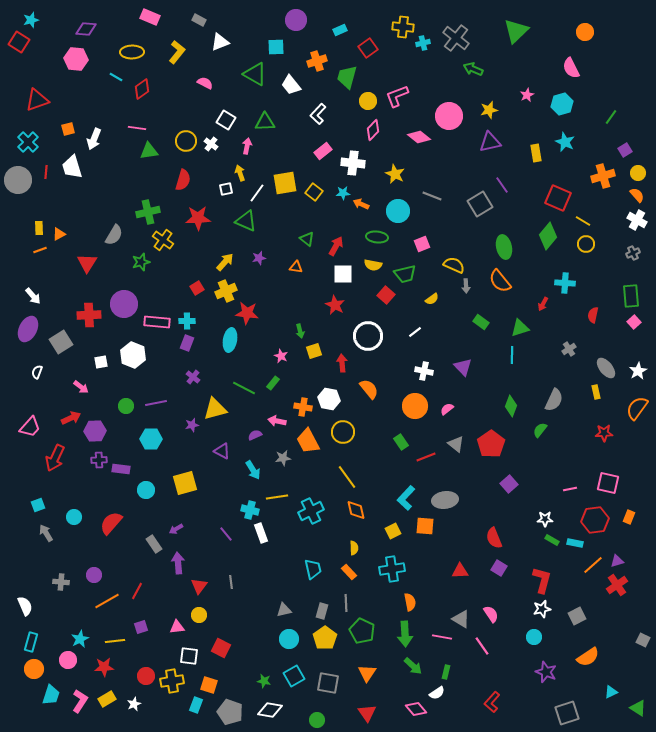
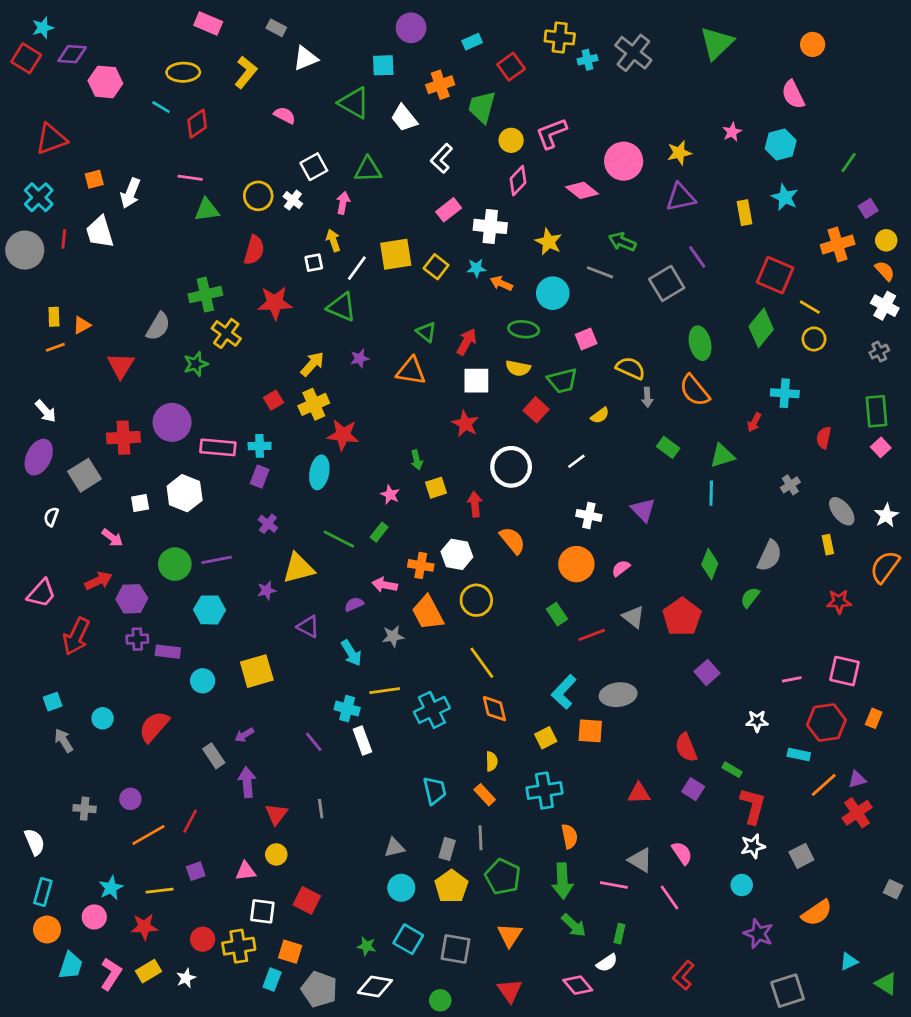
purple diamond: (86, 29) -> (72, 54), moved
green arrow: (473, 69) -> (622, 242), moved
white square: (226, 120) -> (314, 167), turned 30
orange triangle: (296, 267) -> (411, 371), size x1.6
green circle: (126, 406) -> (175, 564), size x1.5
green rectangle: (552, 540) -> (732, 770), moved
cyan square: (294, 676) -> (408, 939), turned -30

